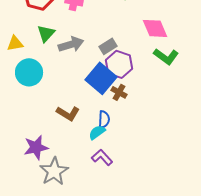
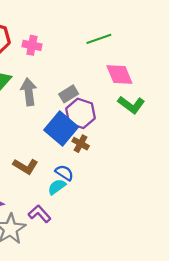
gray arrow: (71, 44) -> (29, 92), turned -80
blue semicircle: (104, 119) -> (64, 173), turned -60
purple L-shape: (102, 157) -> (40, 214), moved

